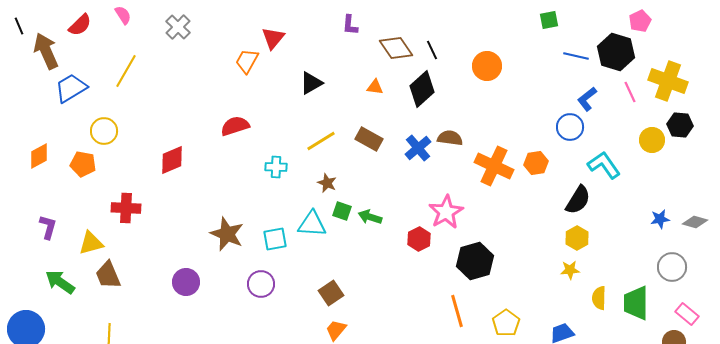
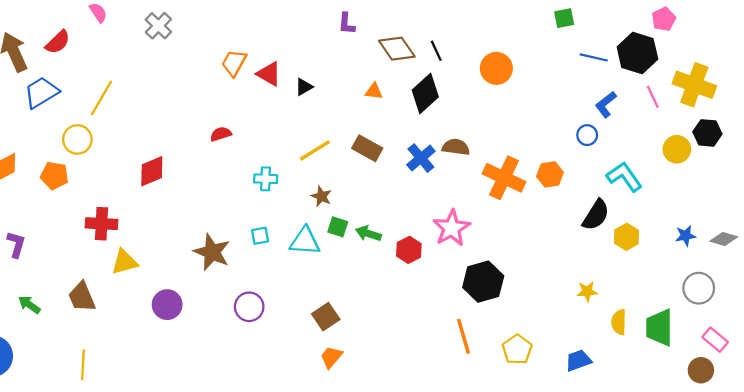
red semicircle: (80, 25) -> (58, 42), moved
red triangle: (273, 38) -> (269, 74), moved, turned -40
yellow line: (126, 71) -> (101, 98), moved
black triangle: (311, 83) -> (304, 87), size x0.7
red semicircle: (235, 126) -> (221, 134), size x0.7
blue circle: (570, 127) -> (587, 135), size x0.7
yellow hexagon: (577, 238) -> (627, 237), moved
cyan square: (275, 239) -> (260, 236), moved, size x0.7
red hexagon: (419, 239) -> (409, 250), moved
yellow triangle: (91, 243) -> (124, 262), moved
green arrow: (60, 282) -> (29, 305), size x0.7

